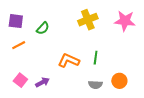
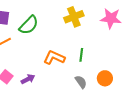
green semicircle: (43, 28) -> (29, 25), size x1.5
gray semicircle: (95, 85) -> (81, 82), turned -128

